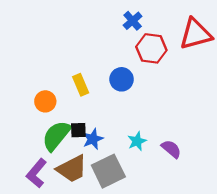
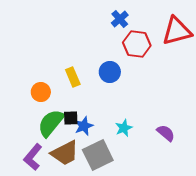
purple semicircle: (171, 149) -> (166, 133), moved

